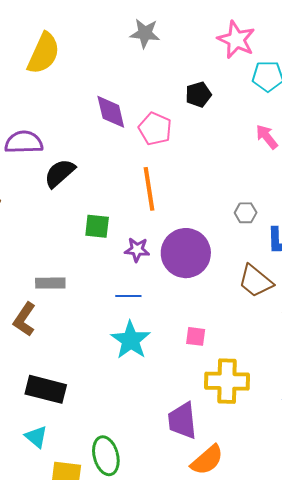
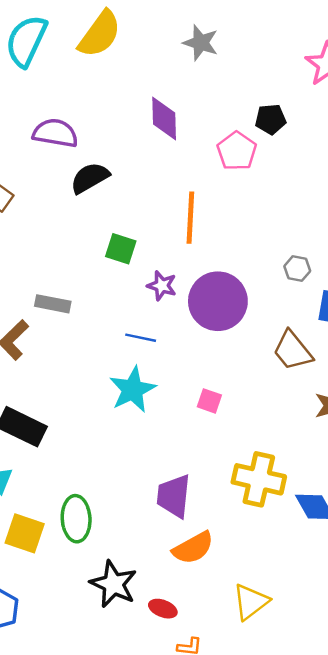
gray star: (145, 33) -> (201, 43), moved
pink pentagon: (155, 129) -> (237, 151), moved
yellow cross: (227, 381) -> (259, 479), moved

